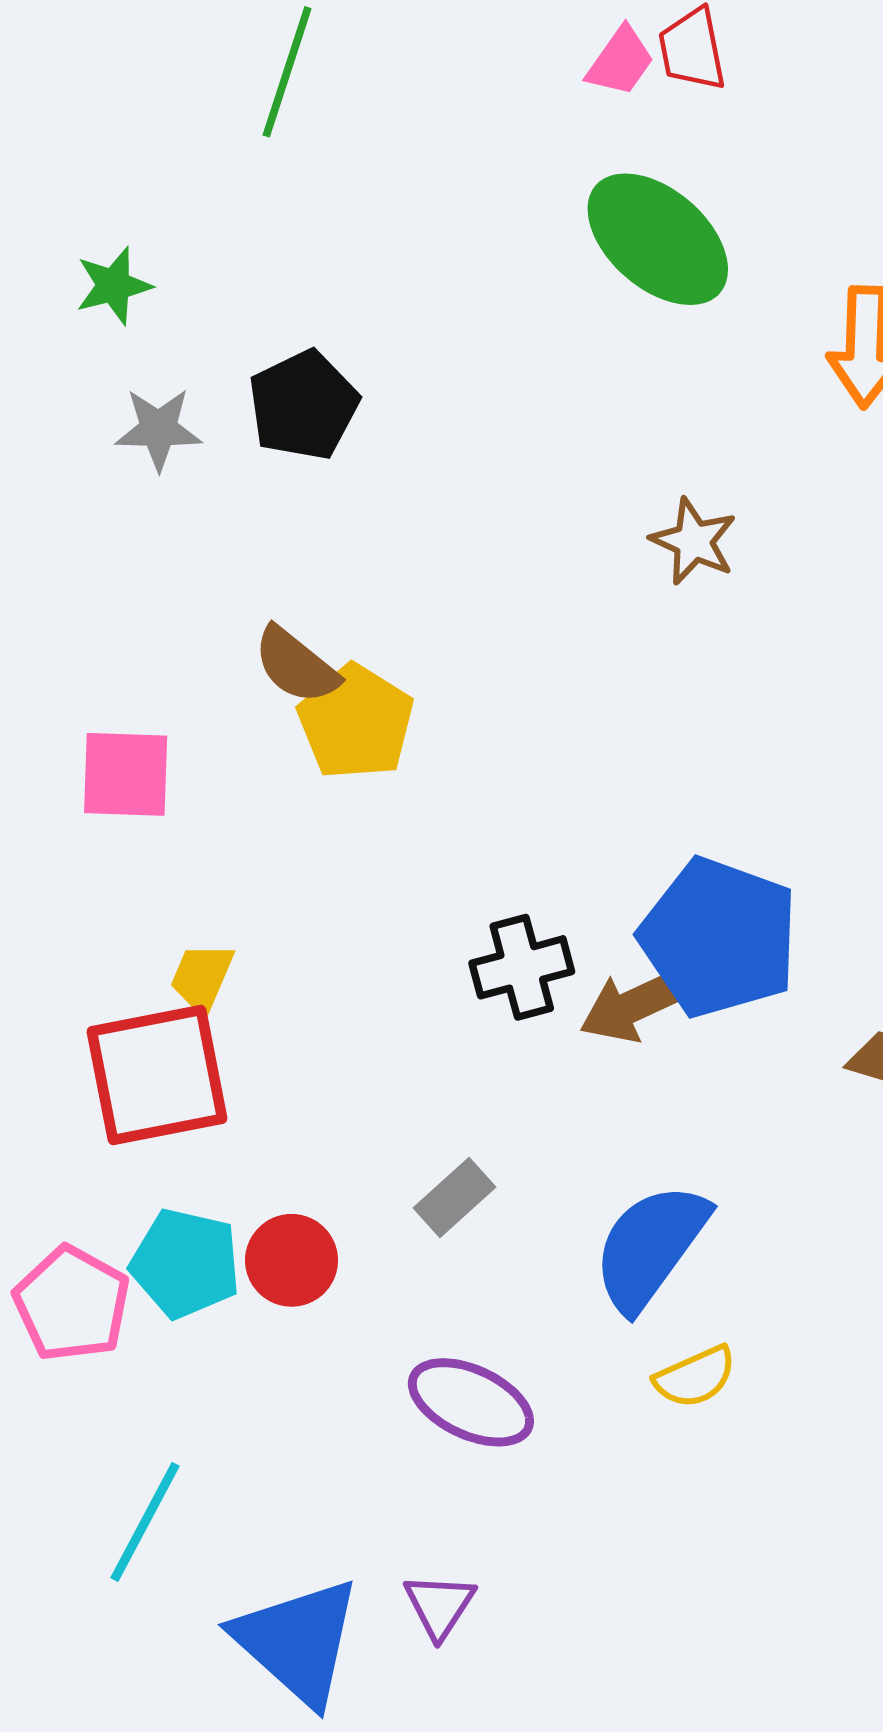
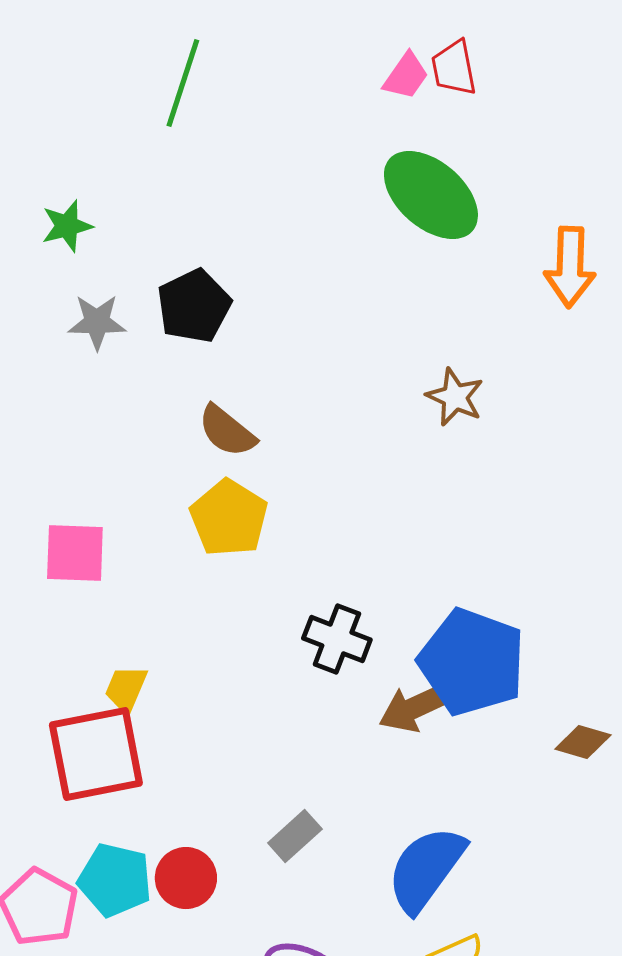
brown semicircle: (296, 665) -> (227, 431), moved
black cross: (522, 967) -> (337, 639), moved, turned 36

